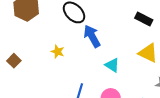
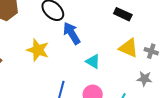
yellow star: (58, 52) -> (38, 50), size x1.6

